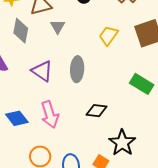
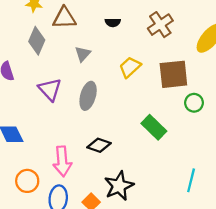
gray triangle: (58, 27) -> (83, 54), moved
pink arrow: (50, 115) -> (62, 161), moved

